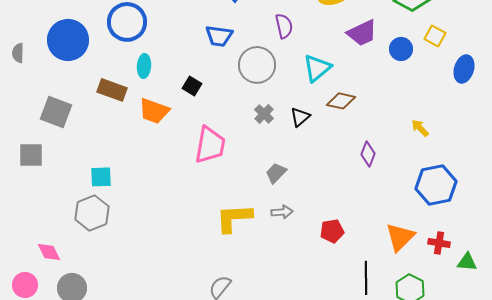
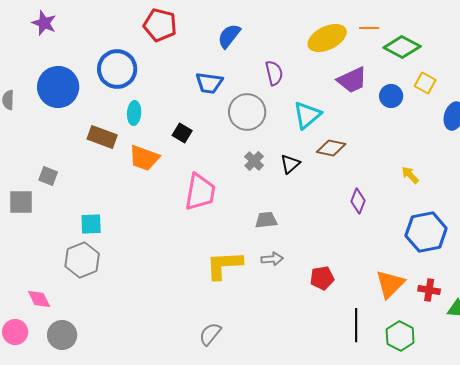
gray square: (56, 112) -> (48, 176), moved, size x0.6
gray trapezoid: (276, 173) -> (266, 220), turned 40

